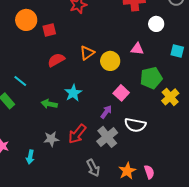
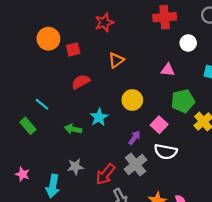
orange triangle: (87, 53) -> (116, 60), moved
yellow circle: (110, 61) -> (132, 100), moved
pink square: (121, 93) -> (159, 125), moved
red arrow: (77, 134) -> (105, 174), moved
cyan arrow: (30, 157) -> (53, 186), size x1.5

